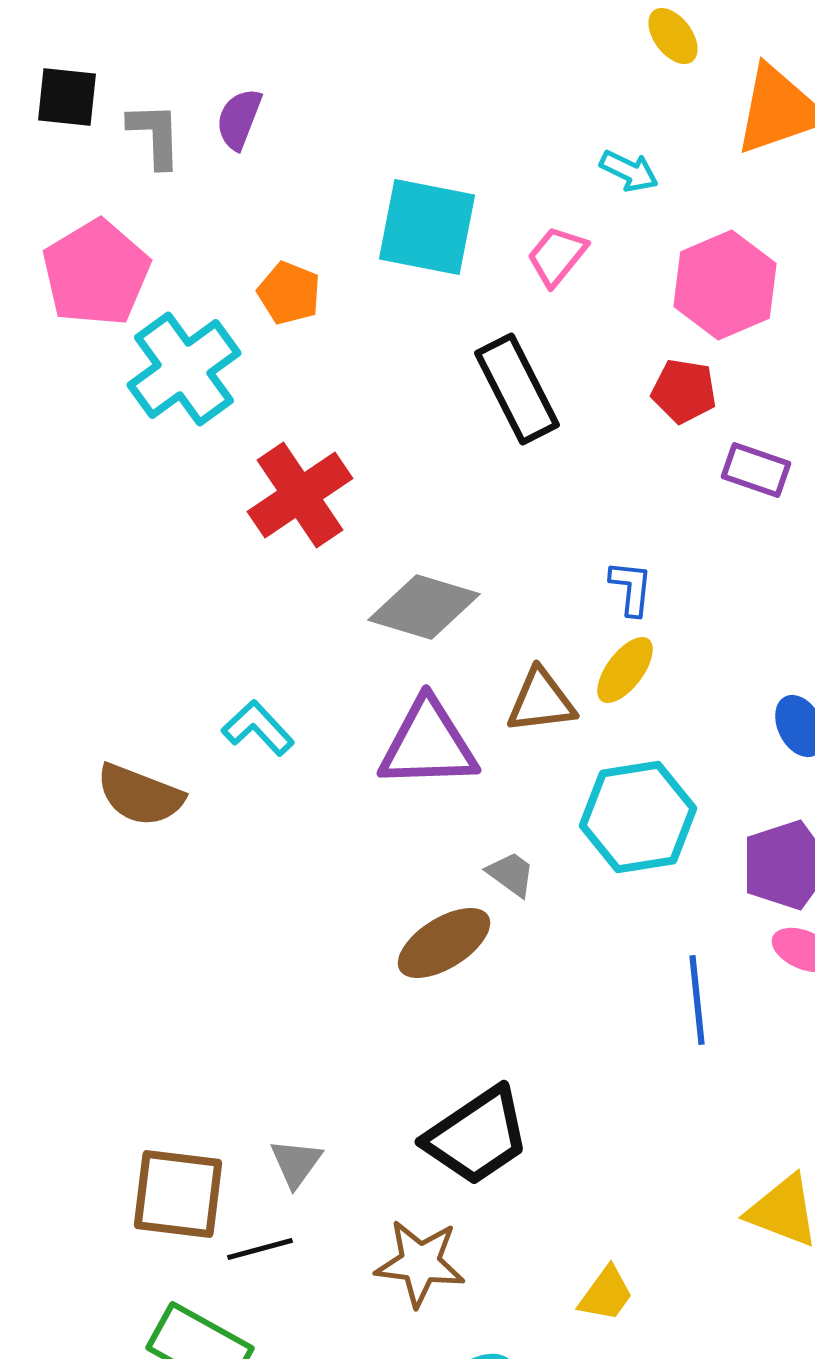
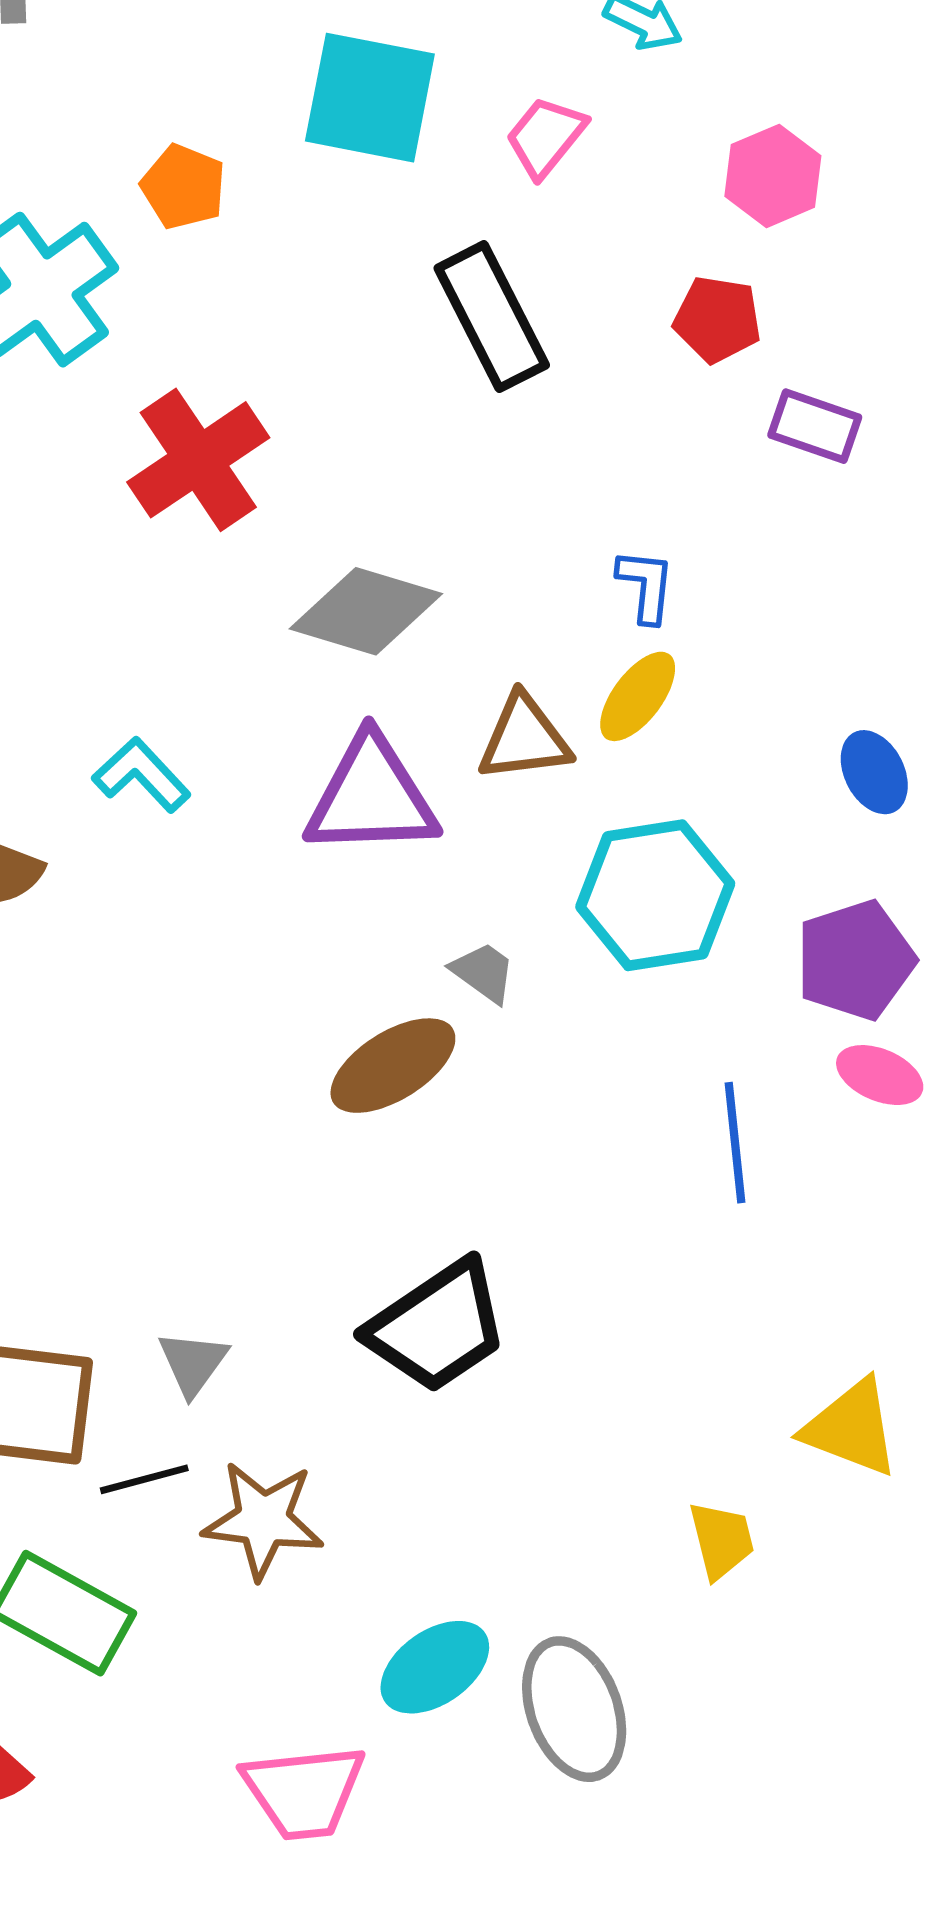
pink hexagon: (725, 285) -> (773, 176), size x0.7
brown star: (420, 1263) -> (263, 1520), moved
yellow trapezoid: (606, 1294) -> (721, 1540), moved, turned -50

